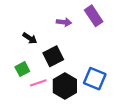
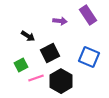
blue square: (95, 79) -> (89, 57), moved

